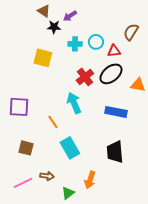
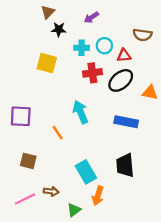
brown triangle: (44, 11) -> (48, 12), turned 40
purple arrow: (70, 16) -> (91, 17), moved
brown semicircle: (131, 32) -> (142, 35), turned -114
red cross: (85, 77) -> (92, 73), moved, turned 30
cyan rectangle: (70, 148) -> (86, 172), moved

